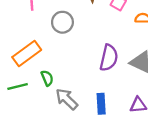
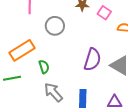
green semicircle: (47, 78) -> (44, 67), moved

